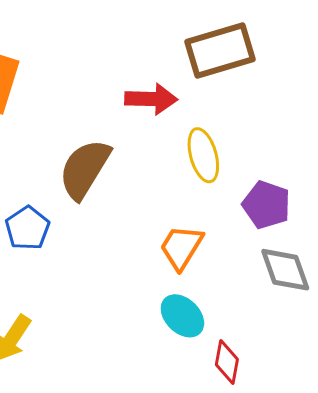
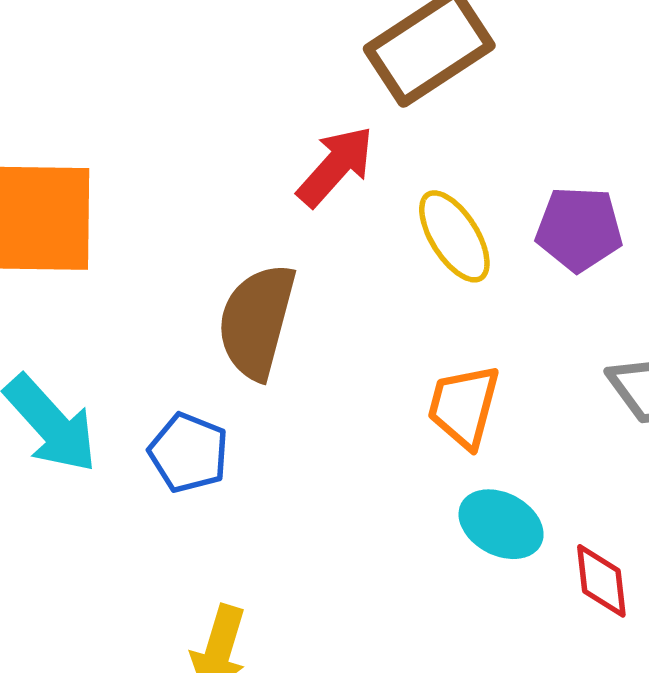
red arrow: (151, 99) -> (335, 166), turned -33
purple pentagon: (266, 205) -> (579, 229), moved

